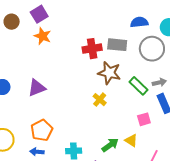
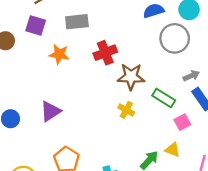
purple square: (39, 14) -> (36, 25), turned -30
orange star: (43, 36) -> (59, 54), moved
gray rectangle: (117, 45) -> (77, 22), moved
green rectangle: (139, 86) -> (164, 98), moved

